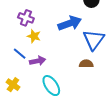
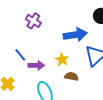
yellow star: (34, 36) -> (62, 60), moved
brown semicircle: (86, 64) -> (71, 77), moved

